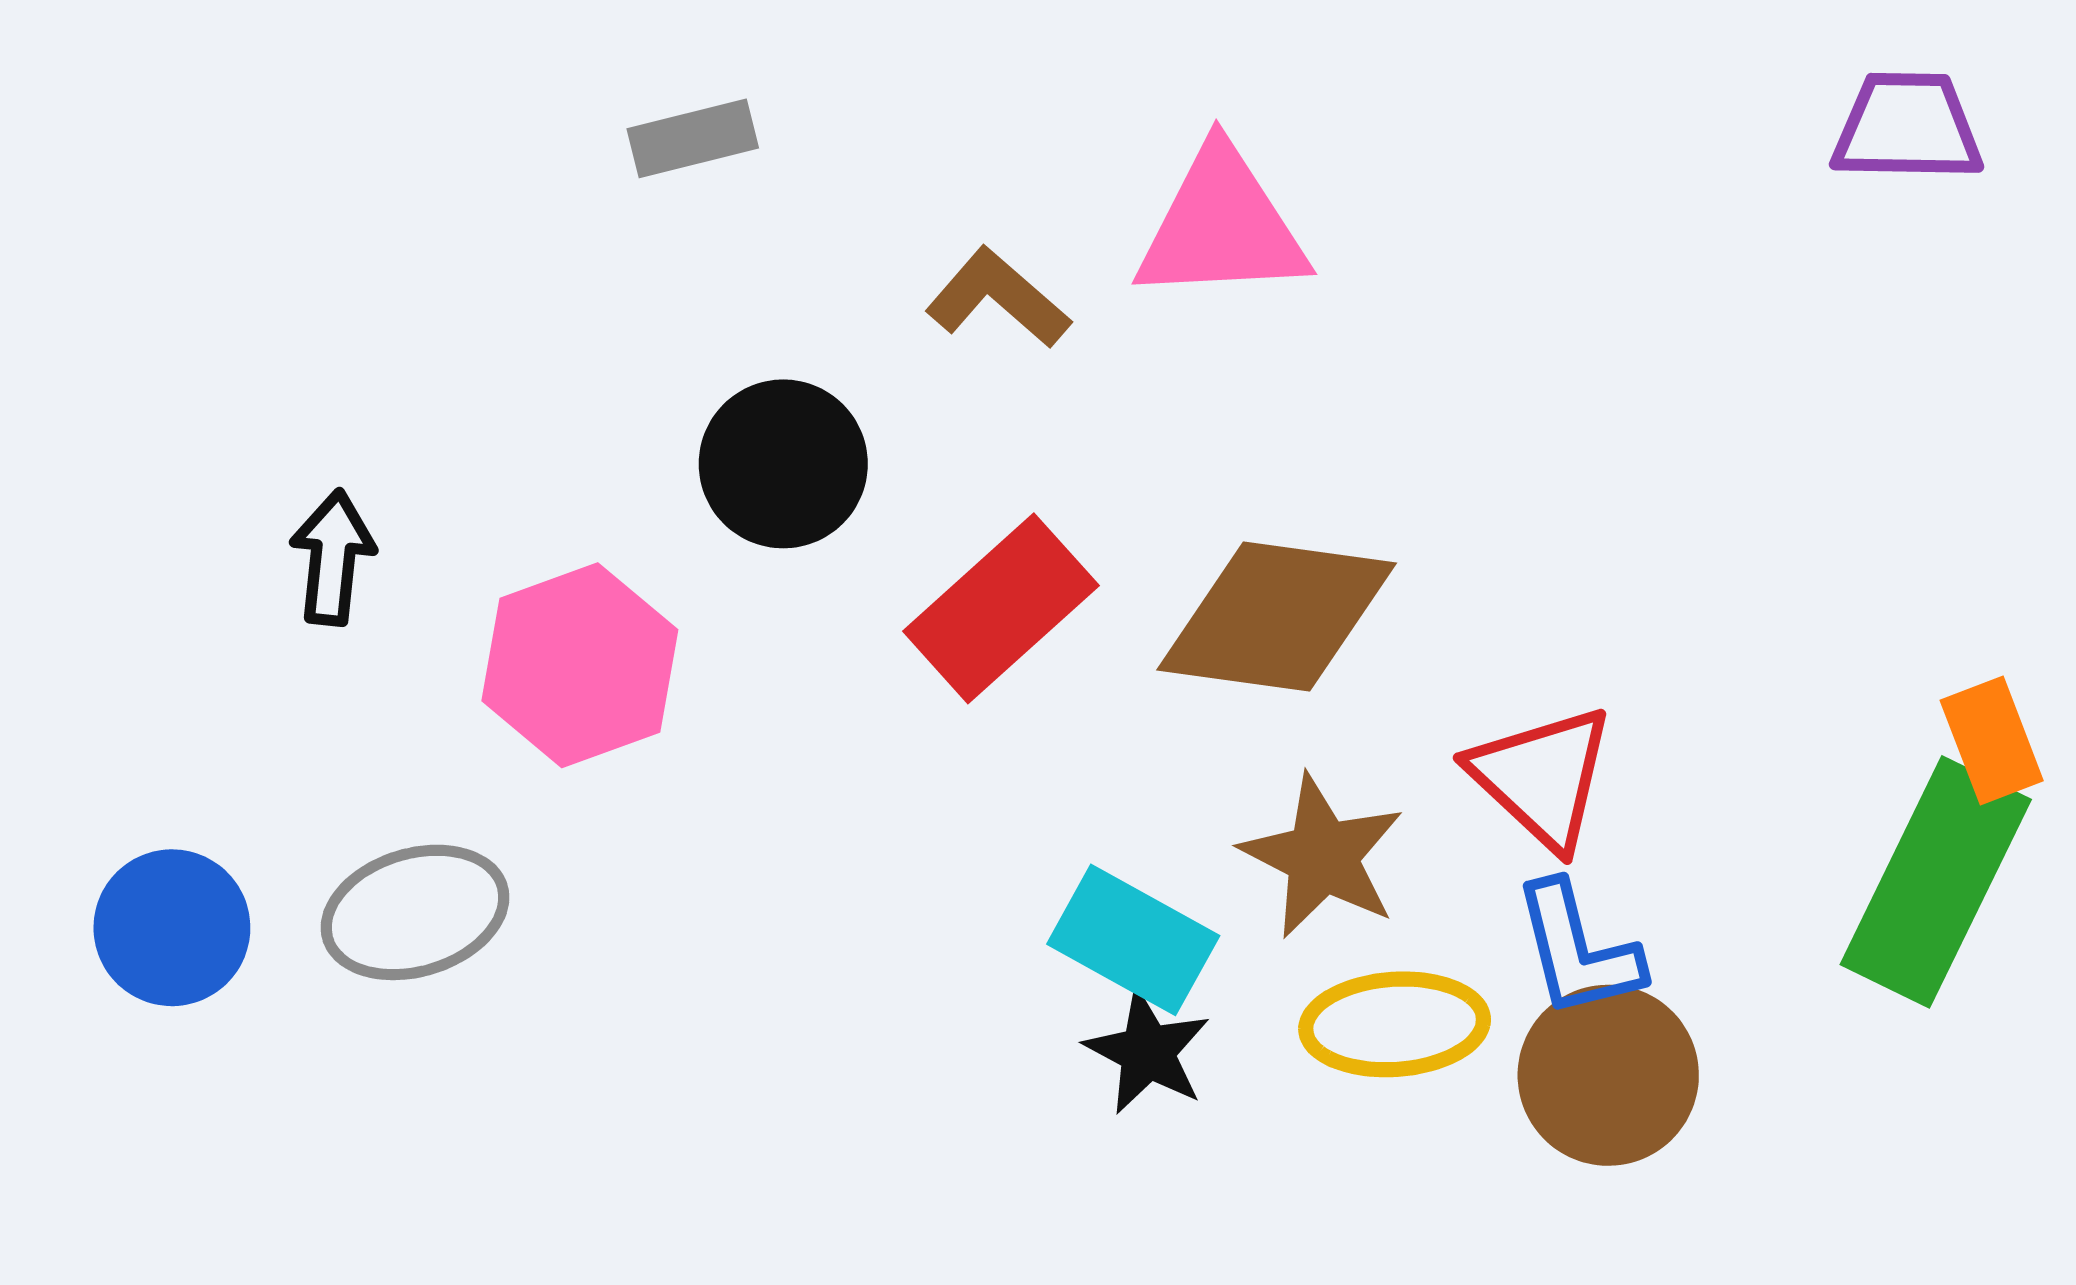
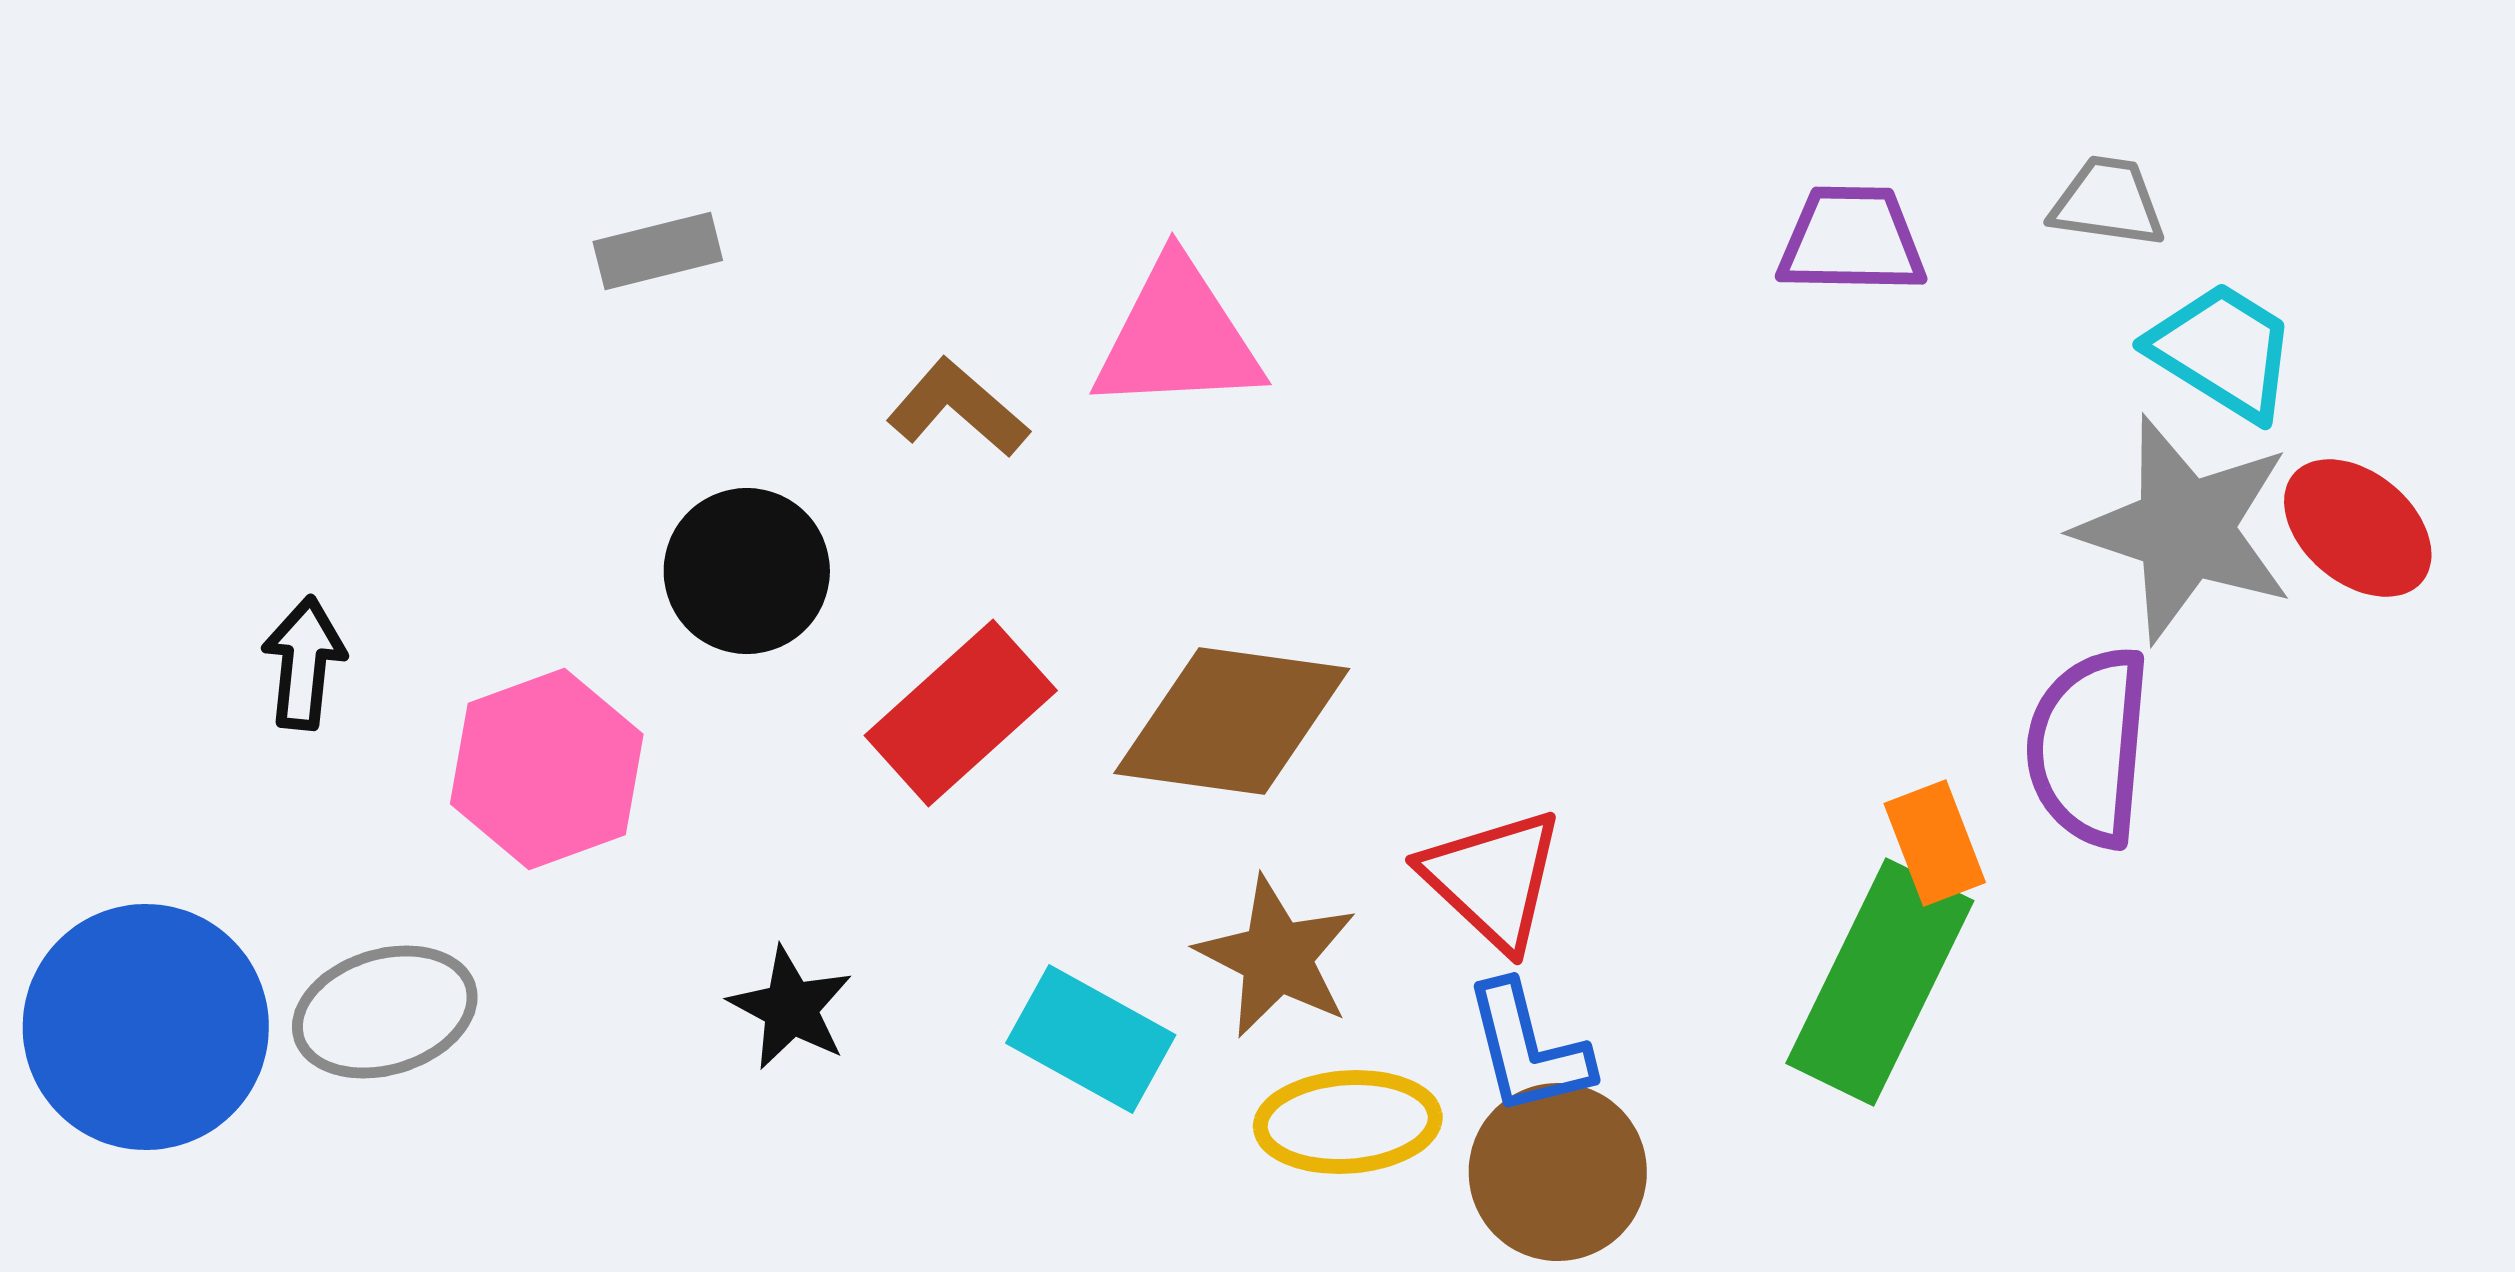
blue circle: (172, 928) -> (146, 1027), size x1.6
black star: (1147, 1052) -> (791, 1008), moved

